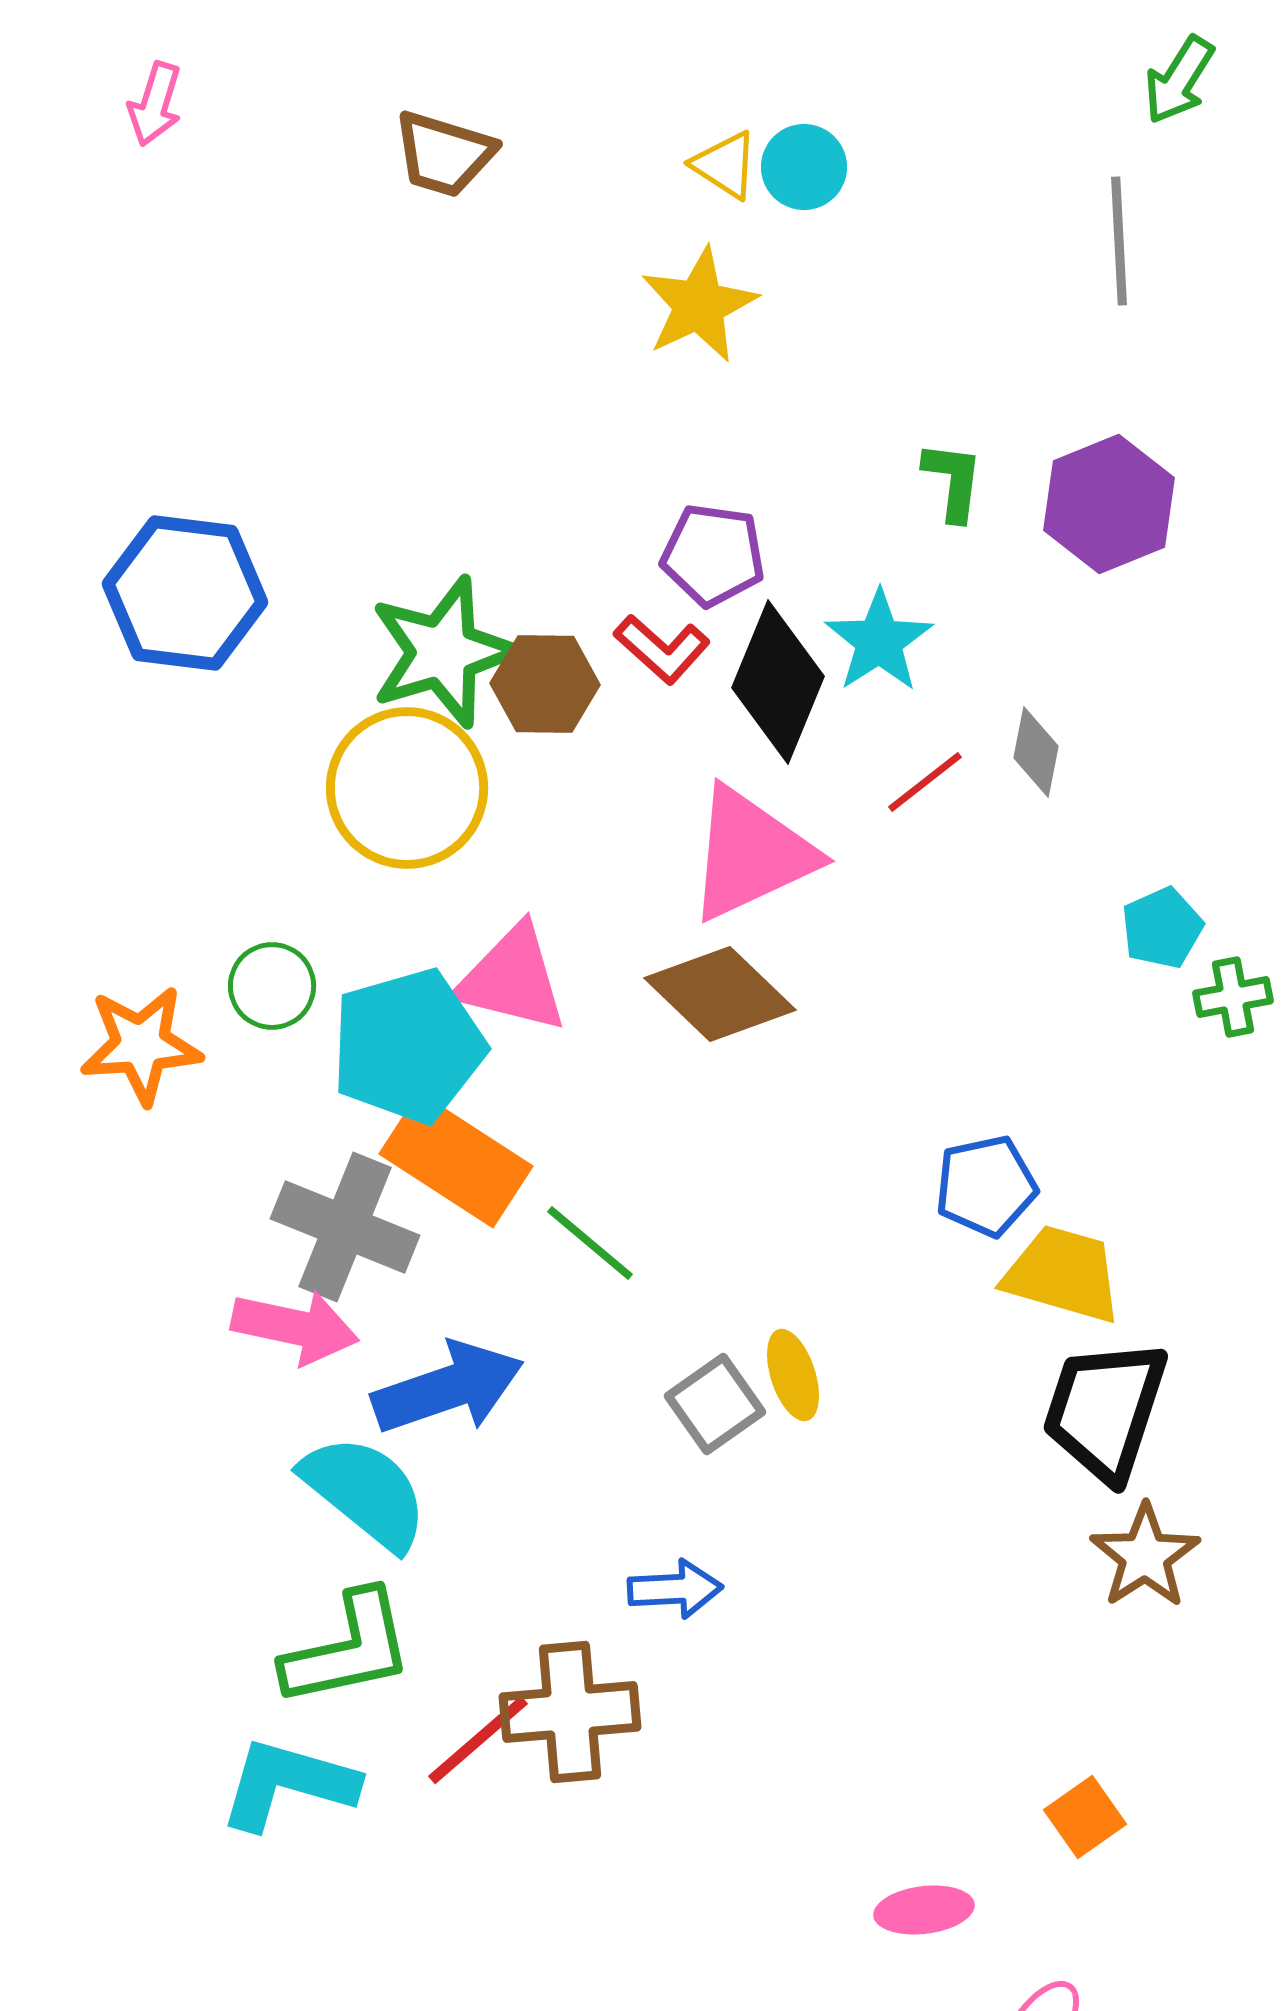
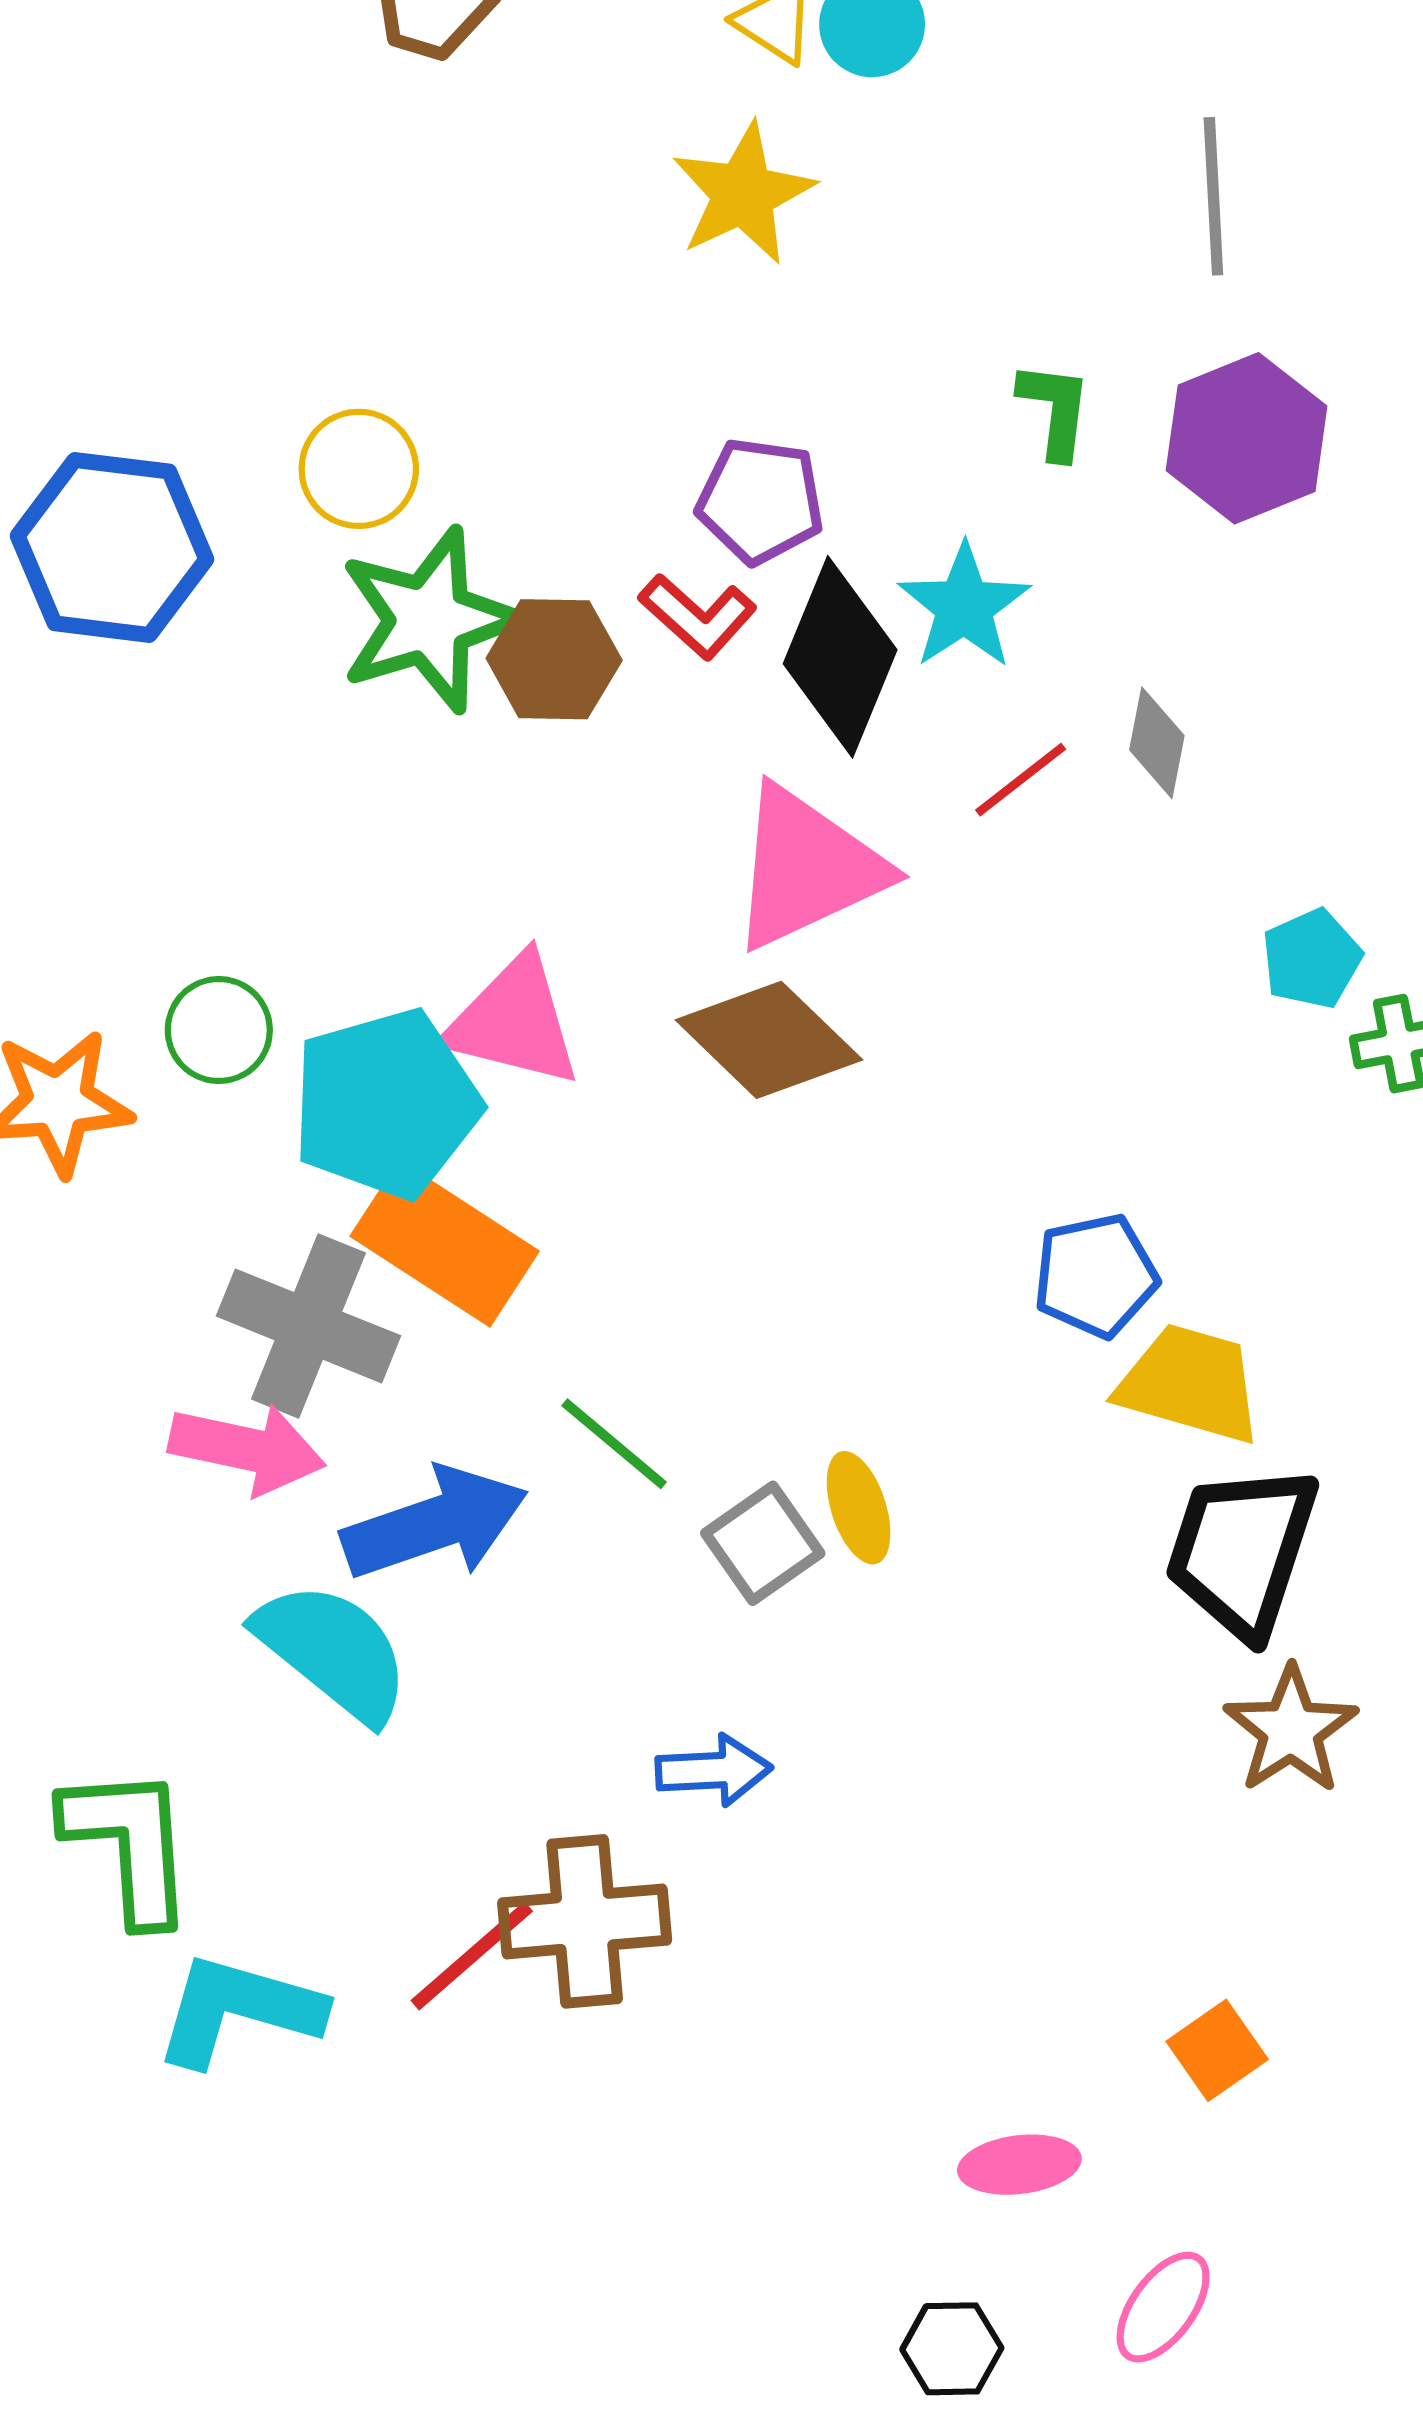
gray line: (1119, 241) -> (1213, 196), moved
yellow circle: (407, 788) -> (359, 469), moved, size x0.6
green line: (590, 1243) -> (614, 1444), moved
green L-shape: (348, 1649) -> (129, 1844), moved, turned -82

